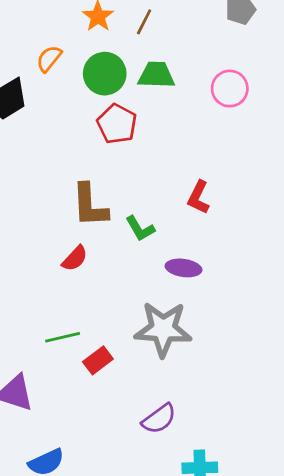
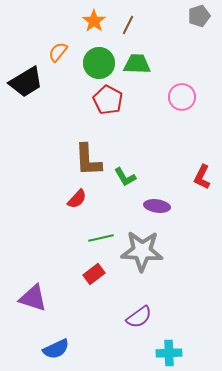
pink circle: (230, 89) -> (182, 97), moved
red L-shape: (198, 197) -> (202, 177), moved
green line: (63, 337) -> (101, 238), moved

